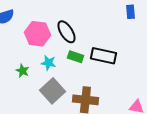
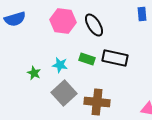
black ellipse: (66, 32) -> (94, 25), moved
pink hexagon: (37, 34) -> (63, 21), moved

